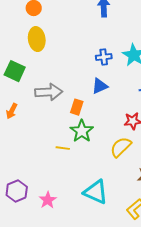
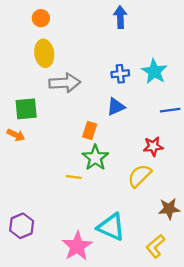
green square: (15, 71) -> (26, 109), moved, turned -30
gray arrow: (49, 92) -> (65, 83), moved
orange arrow: (12, 111) -> (16, 135), turned -91
pink star: (48, 200) -> (77, 246), moved, size x1.5

